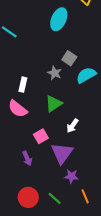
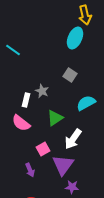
cyan ellipse: (59, 19) -> (75, 38), moved
gray star: (55, 73) -> (42, 91), moved
cyan semicircle: (86, 75) -> (86, 103), moved
white arrow: (72, 126) -> (73, 139), size x1.5

